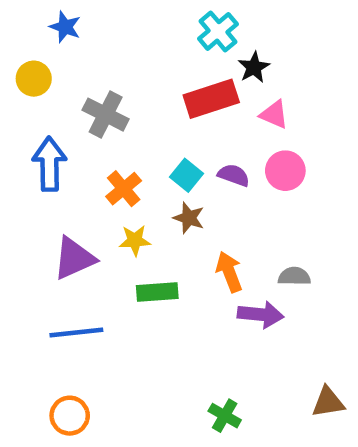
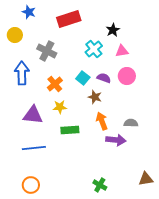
cyan cross: (218, 31) -> (94, 49), moved
red rectangle: (211, 99) -> (69, 19), moved
pink triangle: (274, 115) -> (122, 51), turned -32
brown star: (189, 218) -> (95, 97), moved
purple triangle: (74, 258) -> (33, 115), turned 30

